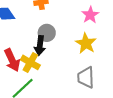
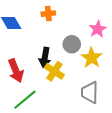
gray circle: (47, 33) -> (72, 44), moved
yellow cross: (30, 62) -> (54, 71), moved

